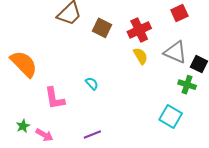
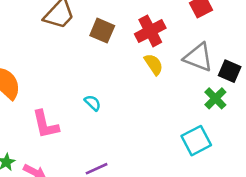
green cross: (187, 85) -> (215, 98), turned 30
cyan square: (171, 117) -> (196, 141), turned 35

